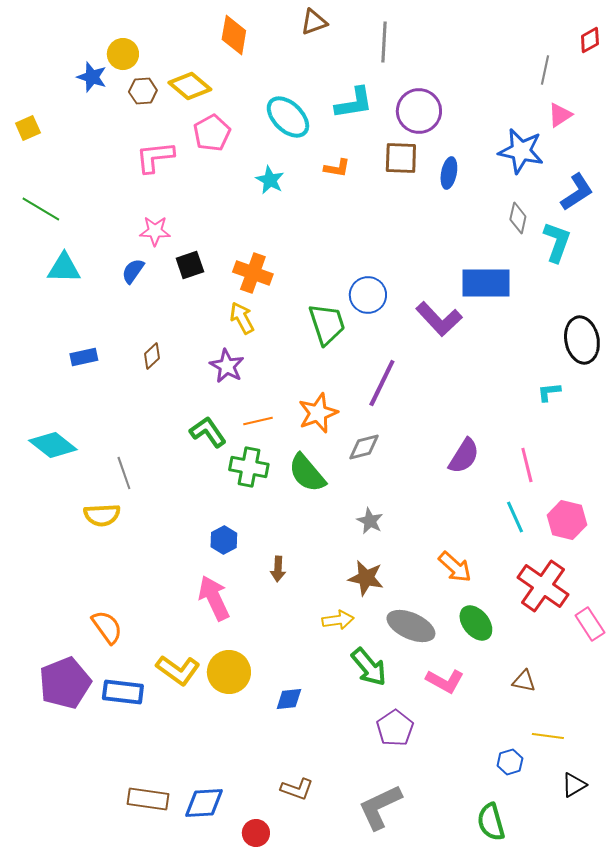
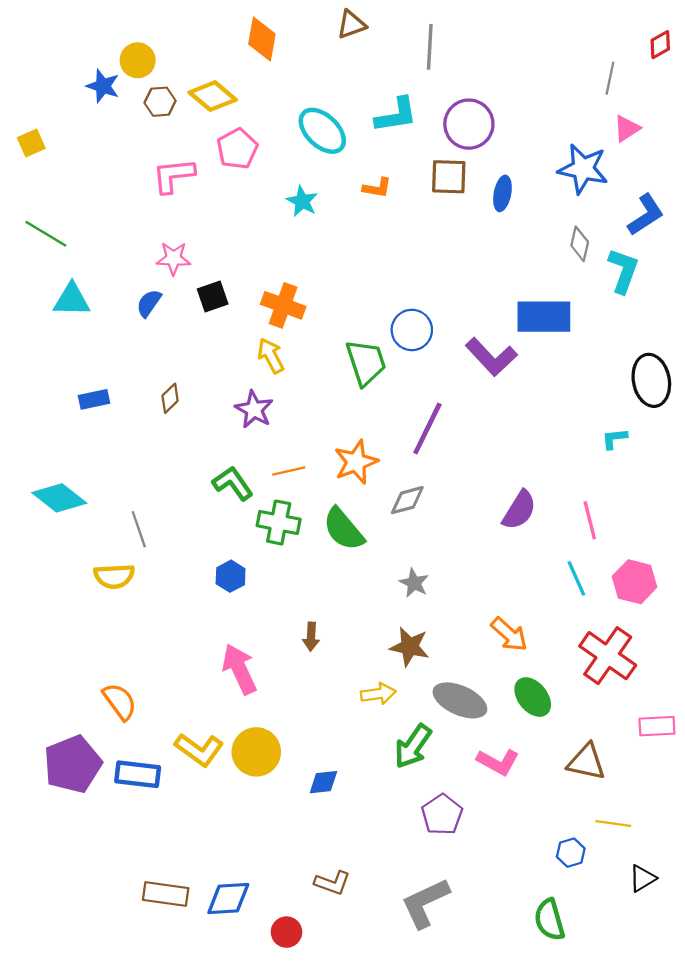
blue hexagon: (224, 540) -> (231, 576), moved
pink rectangle: (590, 624) -> (657, 726), moved, turned -60
green arrow: (369, 667) -> (413, 746), turned 75
brown triangle: (524, 681) -> (586, 762), size x1.5

